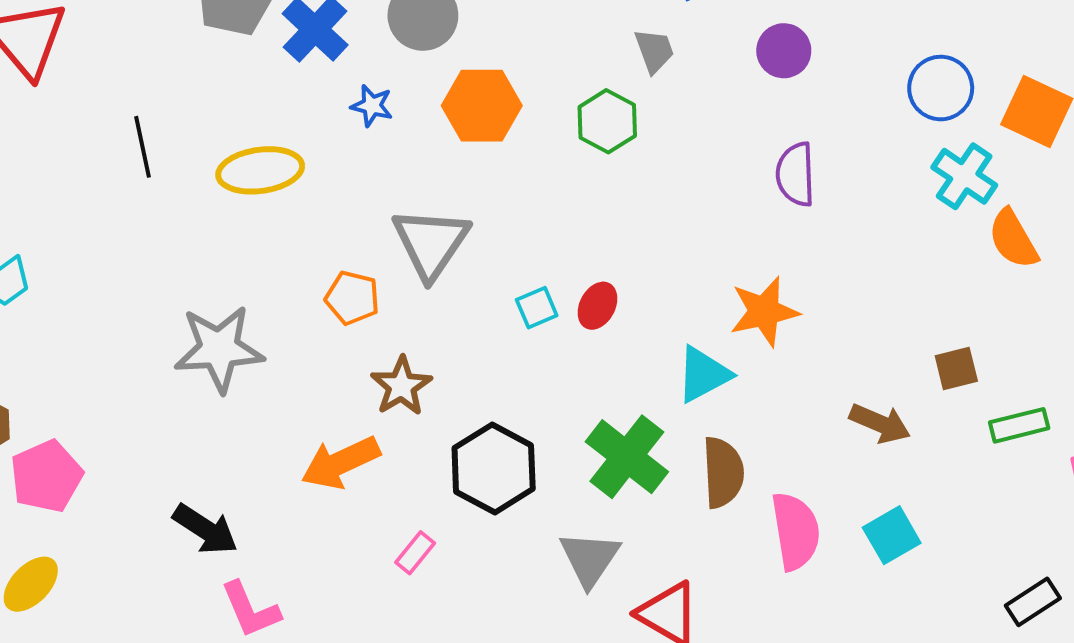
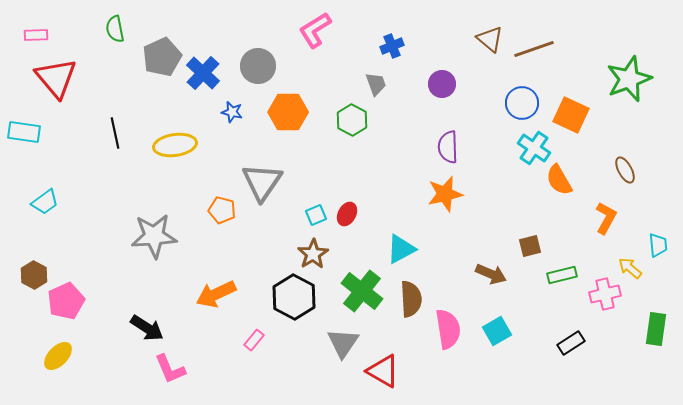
orange star: (764, 312) -> (445, 194), moved
brown star: (401, 386) -> (313, 254), moved
black rectangle: (1033, 602) -> (571, 343), moved

